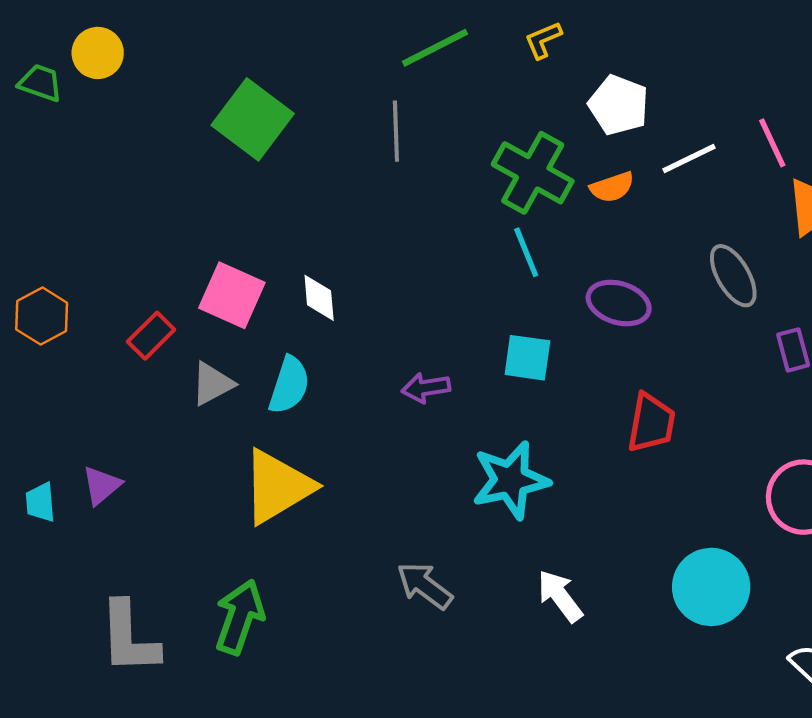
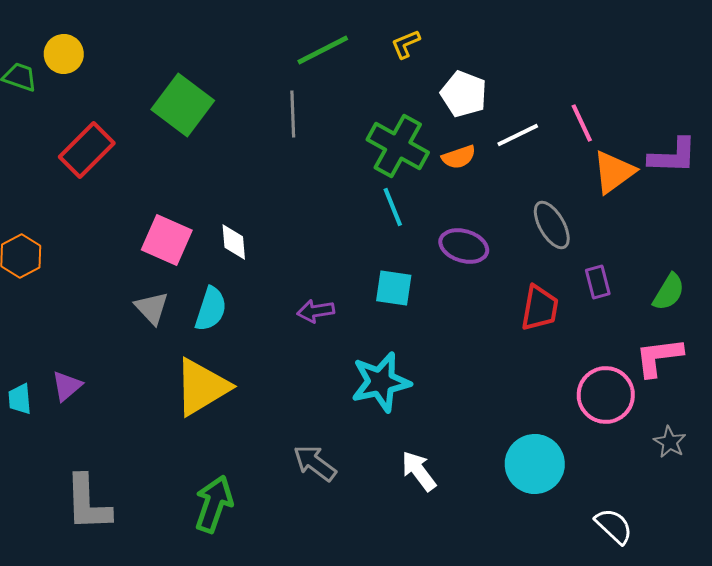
red rectangle: (151, 336) -> (87, 150), moved, size x1.5
gray triangle: (212, 384) -> (152, 308), turned -45
red trapezoid: (651, 423) -> (540, 308), moved
green arrow: (240, 617) -> (214, 504), moved

